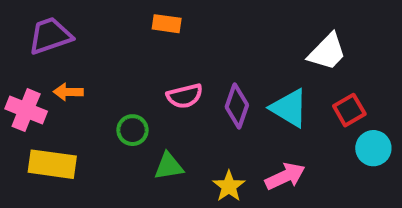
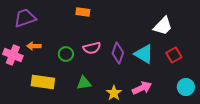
green circle: (133, 130) -> (66, 54), moved
cyan circle: (373, 148) -> (186, 87), moved
yellow rectangle: (52, 164) -> (43, 82), moved

